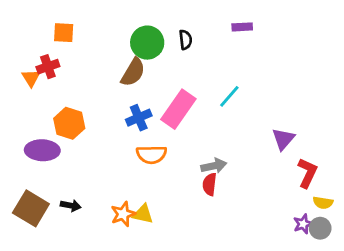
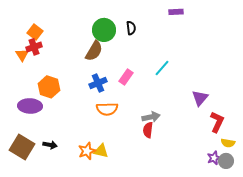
purple rectangle: (242, 27) -> (176, 12), moved
orange square: (64, 33) -> (35, 32), moved, turned 35
pink rectangle: (178, 109) -> (126, 77), size x0.6

